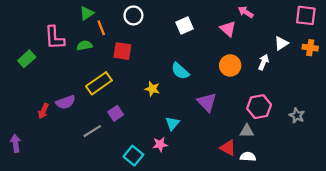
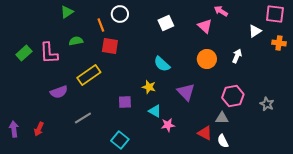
green triangle: (87, 13) -> (67, 12), moved
orange line: (101, 28) -> (101, 25), moved
pink L-shape: (54, 38) -> (49, 53), moved
white triangle: (281, 43) -> (255, 31), moved
yellow star: (152, 89) -> (149, 87), moved
red arrow: (43, 111) -> (39, 129), moved
purple square: (116, 113) -> (125, 102), moved, turned 32
cyan triangle: (172, 123) -> (155, 111), turned -40
pink star: (160, 144) -> (168, 125), moved
white semicircle: (248, 157) -> (223, 141), turned -120

